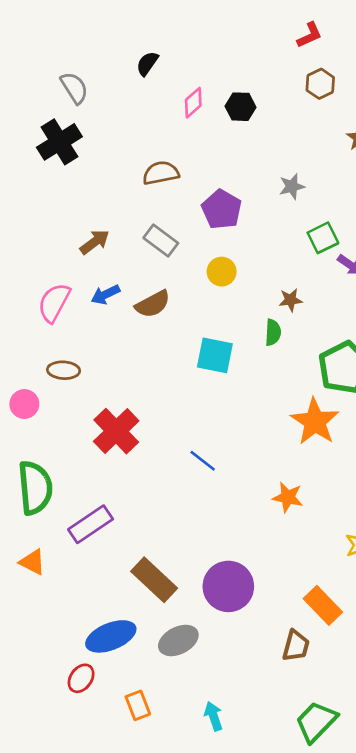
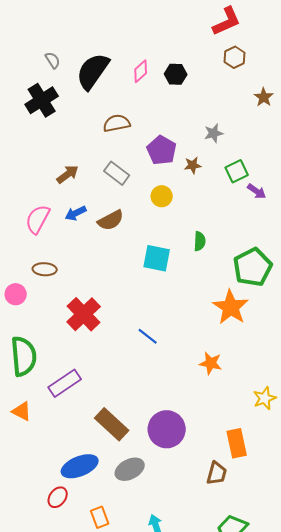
red L-shape: (309, 35) -> (227, 21), size x1.5
black semicircle: (147, 64) -> (93, 71), moved, size x2.0
gray semicircle: (74, 88) -> (53, 60), size x0.7
brown star: (291, 300) -> (193, 165), moved
orange rectangle: (323, 605) -> (237, 443), turned 32

